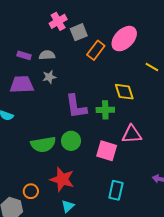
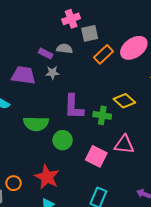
purple rectangle: (24, 55) -> (46, 53), moved
gray semicircle: (47, 55) -> (64, 49), moved
yellow diamond: (124, 92) -> (124, 101), turned -40
green semicircle: (43, 144) -> (36, 124), moved

